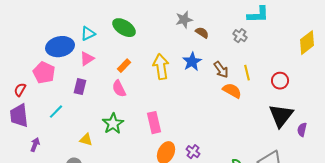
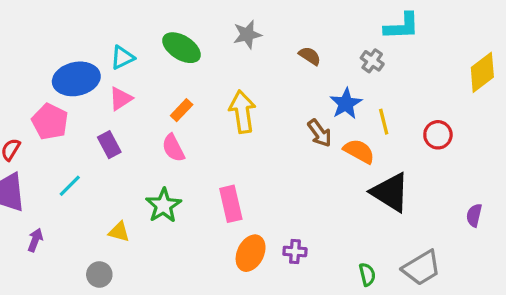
gray star: (184, 20) -> (247, 35), moved
blue star: (192, 62) -> (346, 104), moved
brown arrow: (221, 70) -> (320, 133), moved
purple rectangle: (80, 87) -> (109, 145), turned -42
black triangle: (281, 116) -> (390, 192), moved, turned -36
purple cross: (193, 152) -> (295, 251), turned -32

